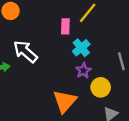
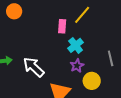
white arrow: (25, 51) -> (34, 67), moved

